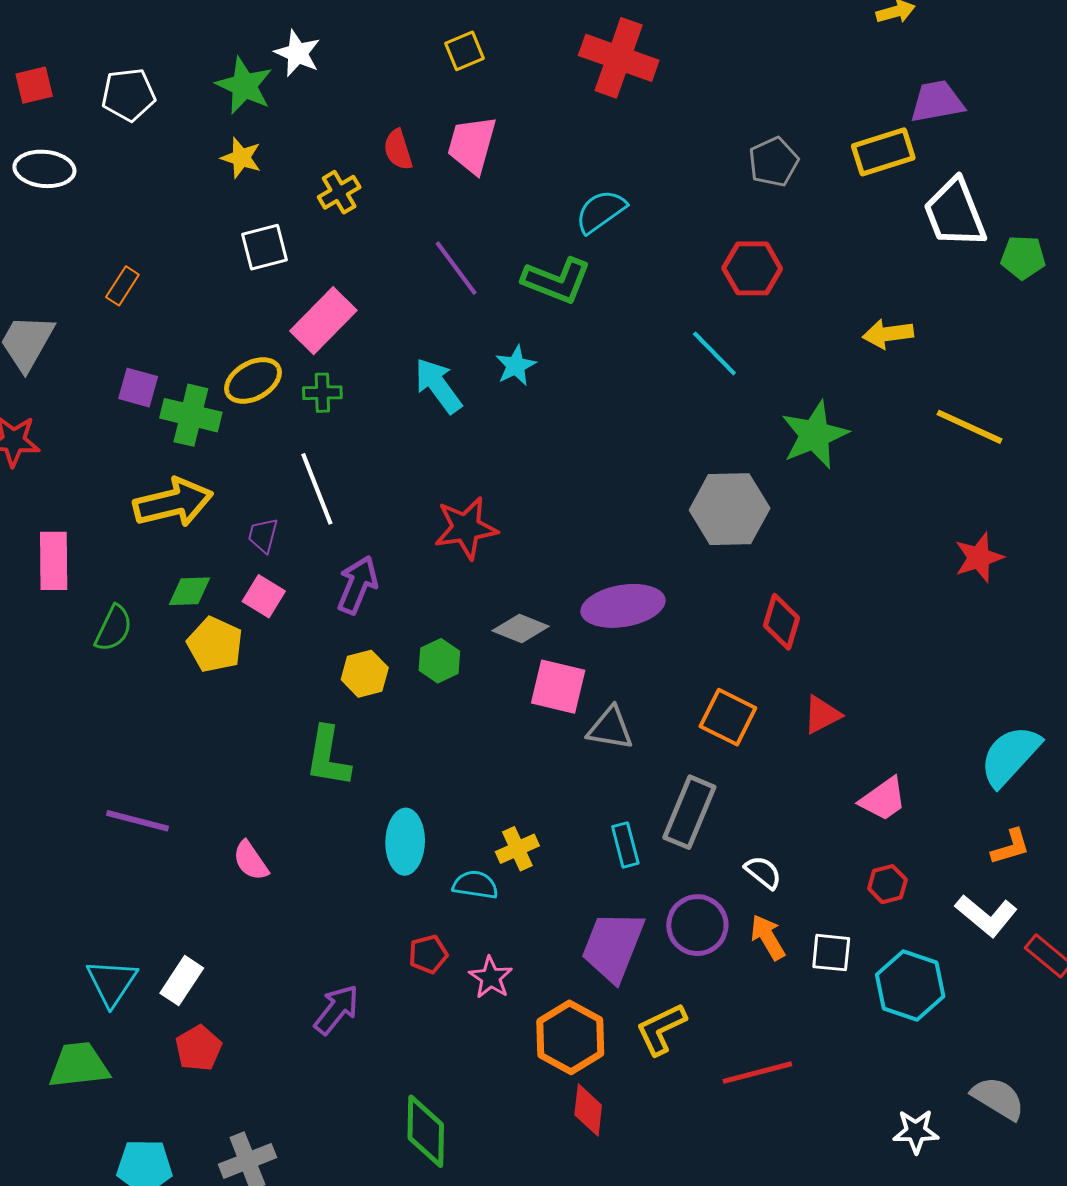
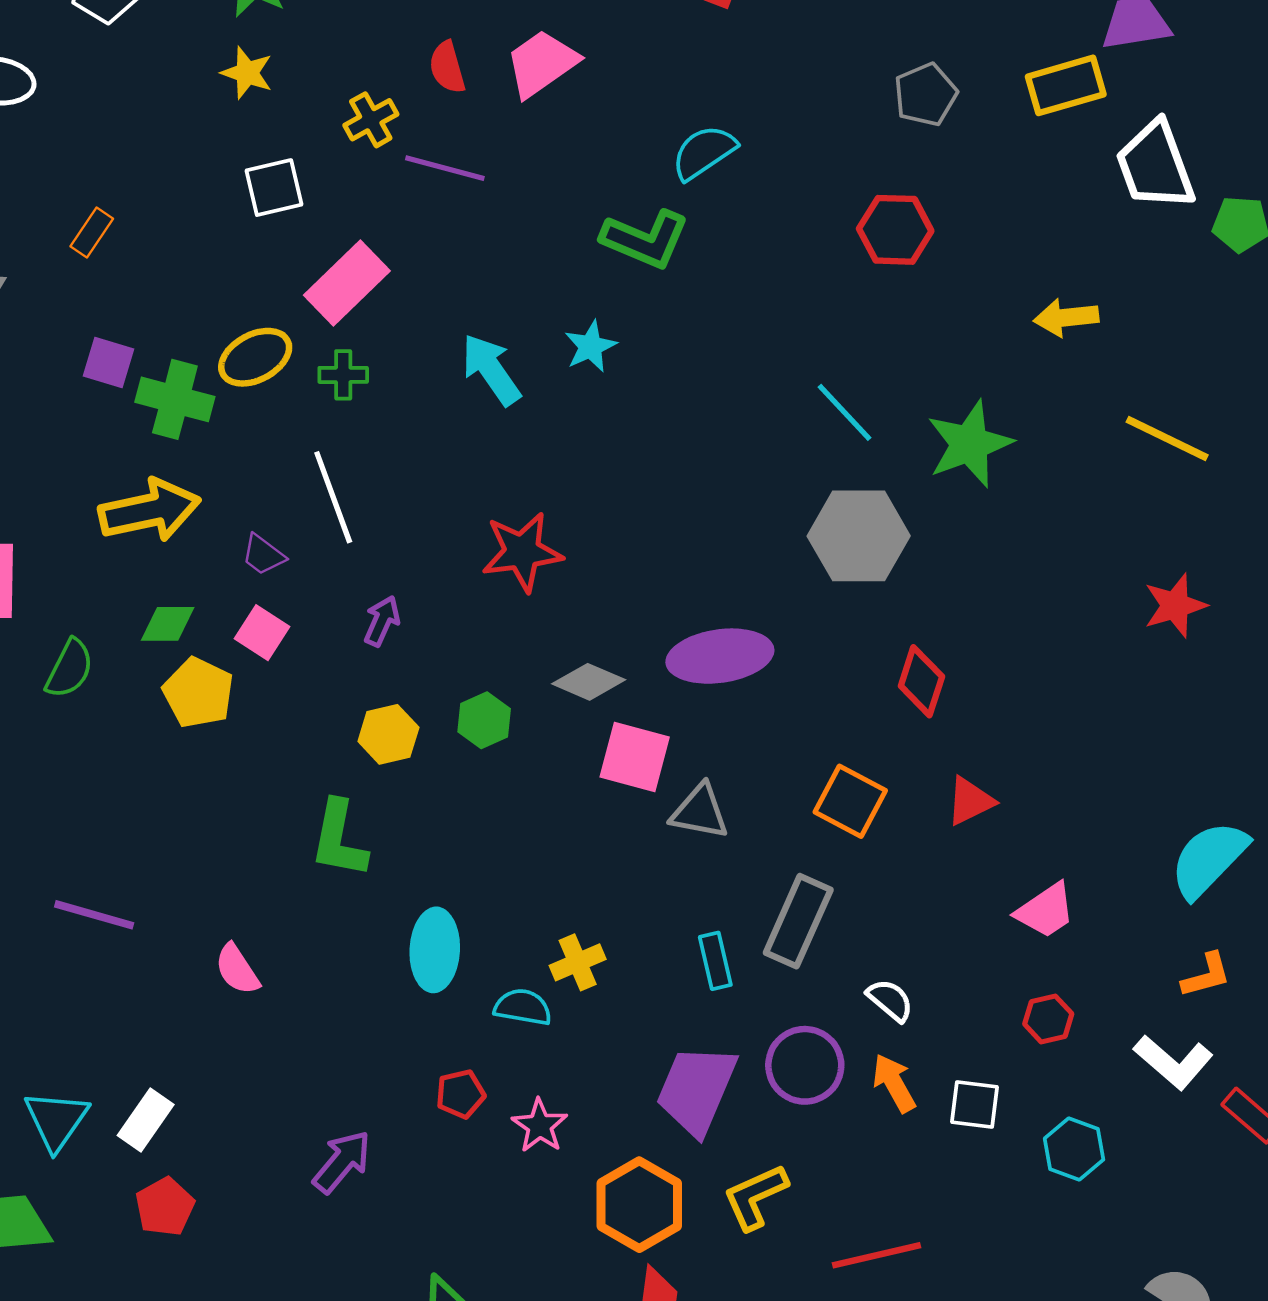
pink trapezoid: (472, 145) -> (542, 63), turned 38
purple line: (456, 268) -> (445, 168), moved, turned -40
cyan line: (714, 353) -> (844, 412), moved
purple trapezoid: (263, 535) -> (263, 555), turned -69
purple arrow: (357, 585) -> (382, 621), size x0.7
cyan hexagon: (910, 986) -> (1074, 1149), size x0.7

